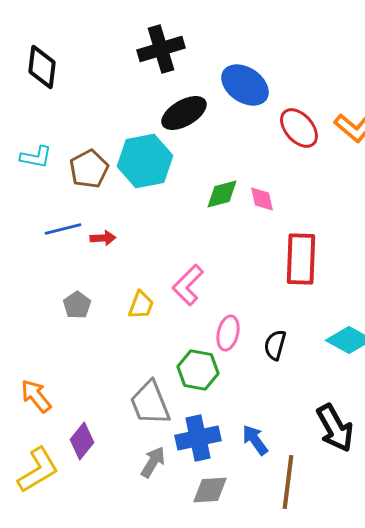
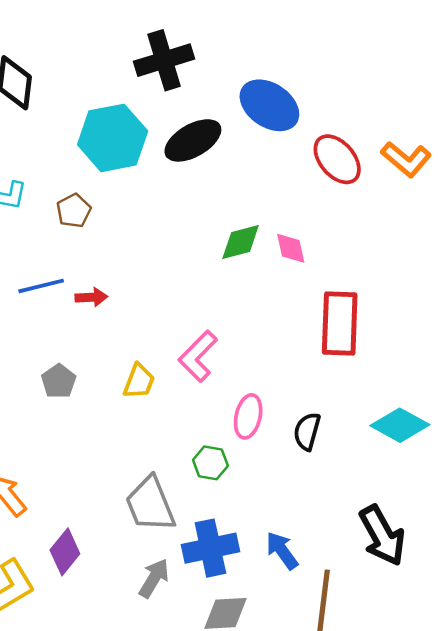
cyan hexagon: (145, 161) -> (113, 138), moved
brown pentagon: (89, 169) -> (74, 211), size x0.7
green hexagon: (198, 370) -> (210, 463), size x0.7

